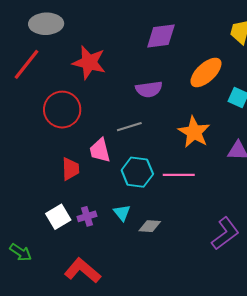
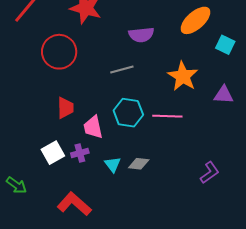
pink trapezoid: (100, 150) -> (93, 127), moved
cyan triangle: (122, 213) -> (113, 164), moved
purple L-shape: (225, 234) -> (210, 173), size x0.7

